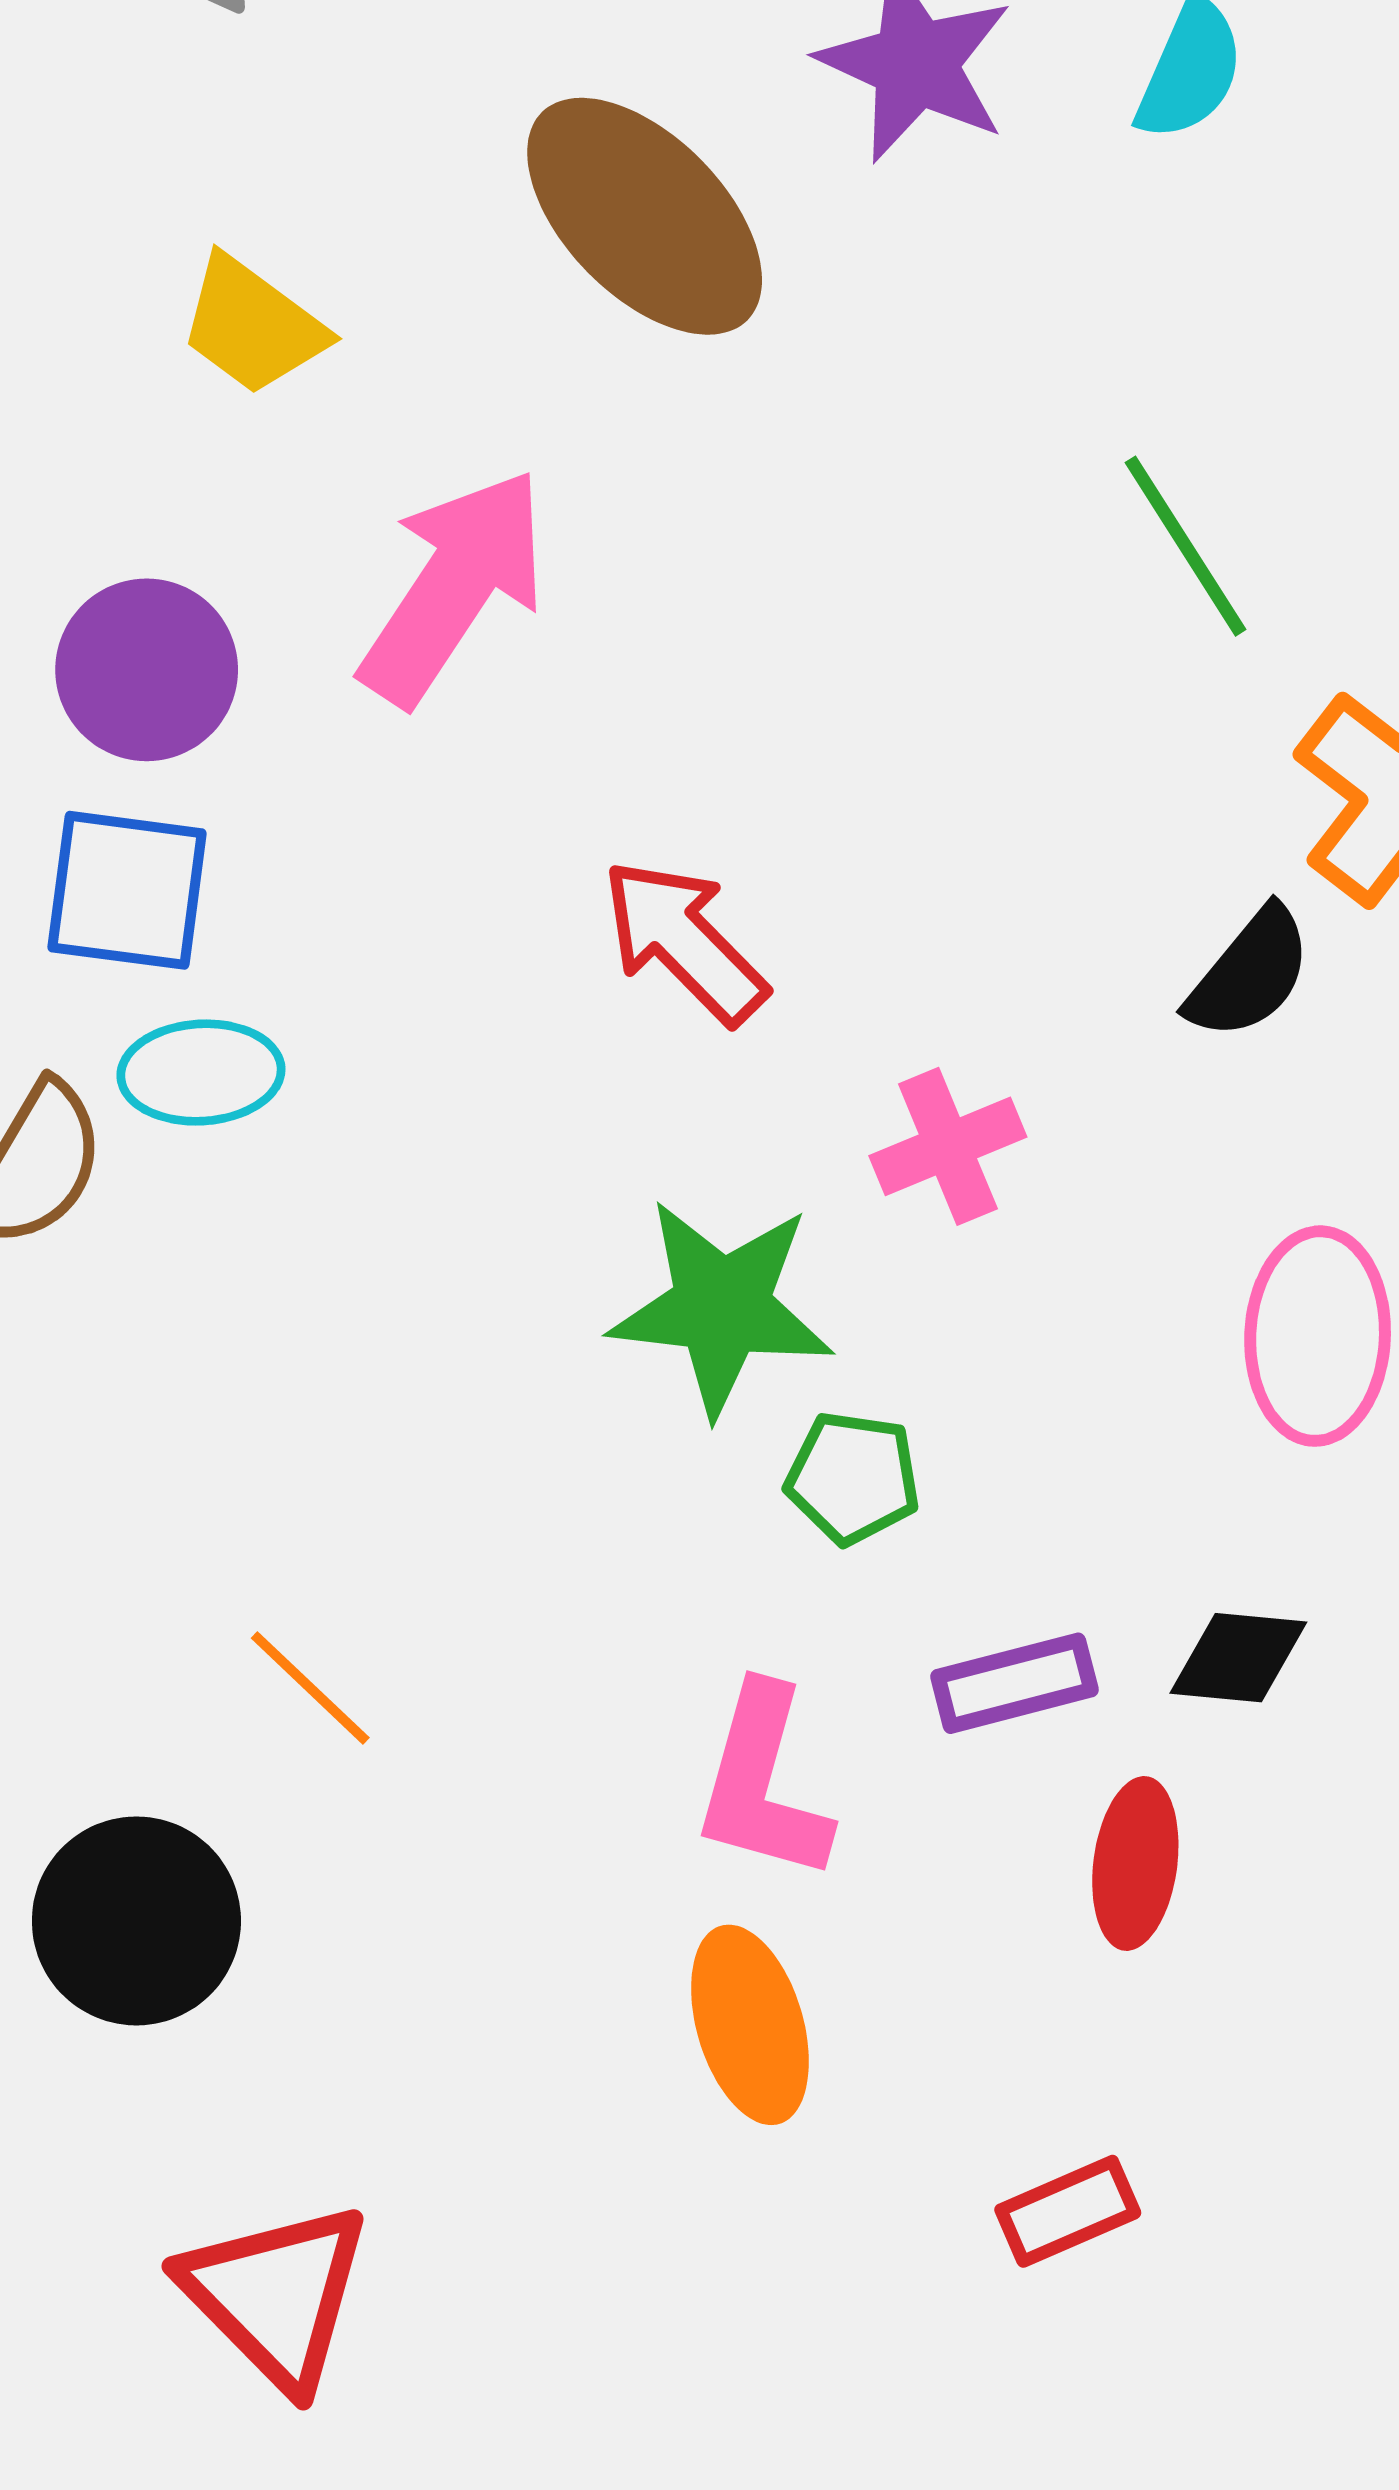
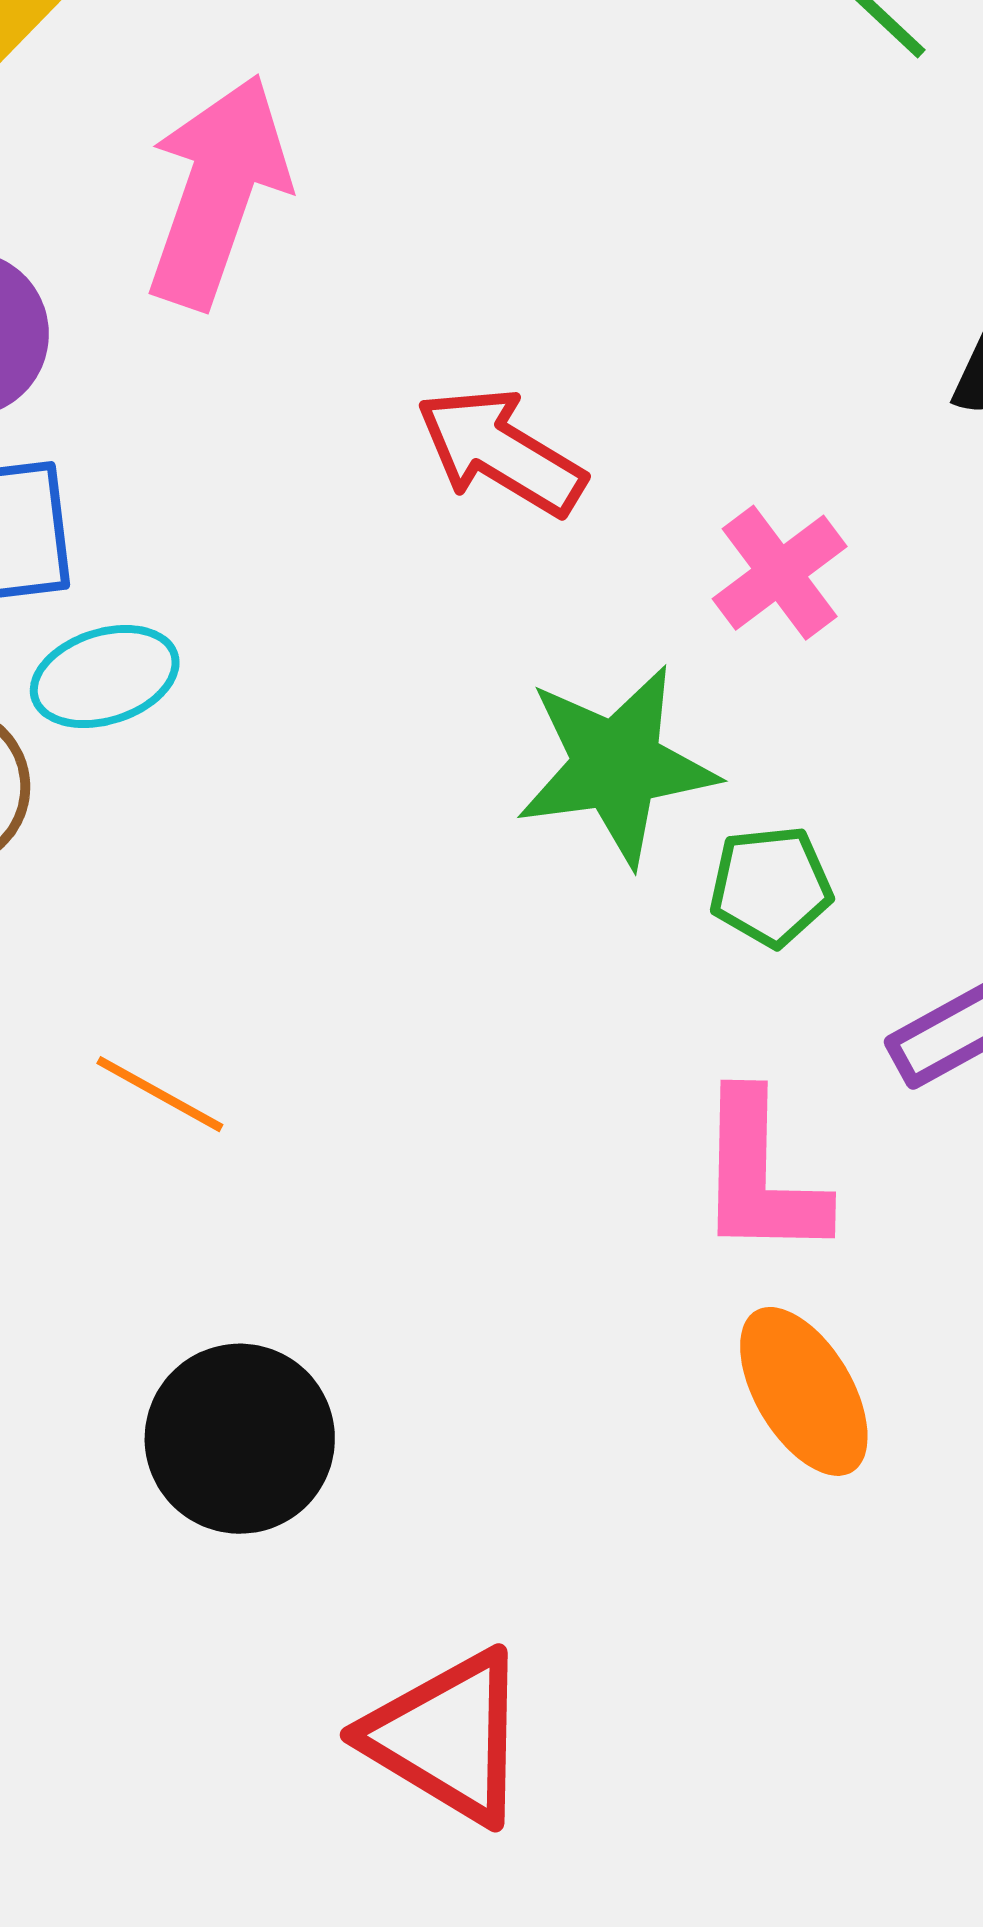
orange line: (310, 1688) -> (160, 1094), moved

